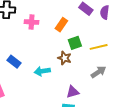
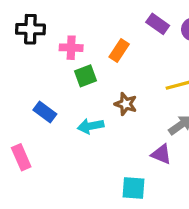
green square: (75, 43) -> (86, 76), moved
purple triangle: (73, 92) -> (161, 154), moved, turned 40

